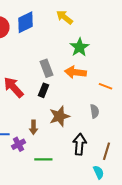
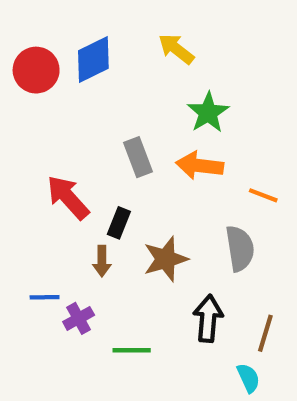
black rectangle: (43, 90) -> (119, 223), moved
gray semicircle: (94, 111) -> (240, 248), size x1.5
brown arrow: (33, 127) -> (102, 261), moved

